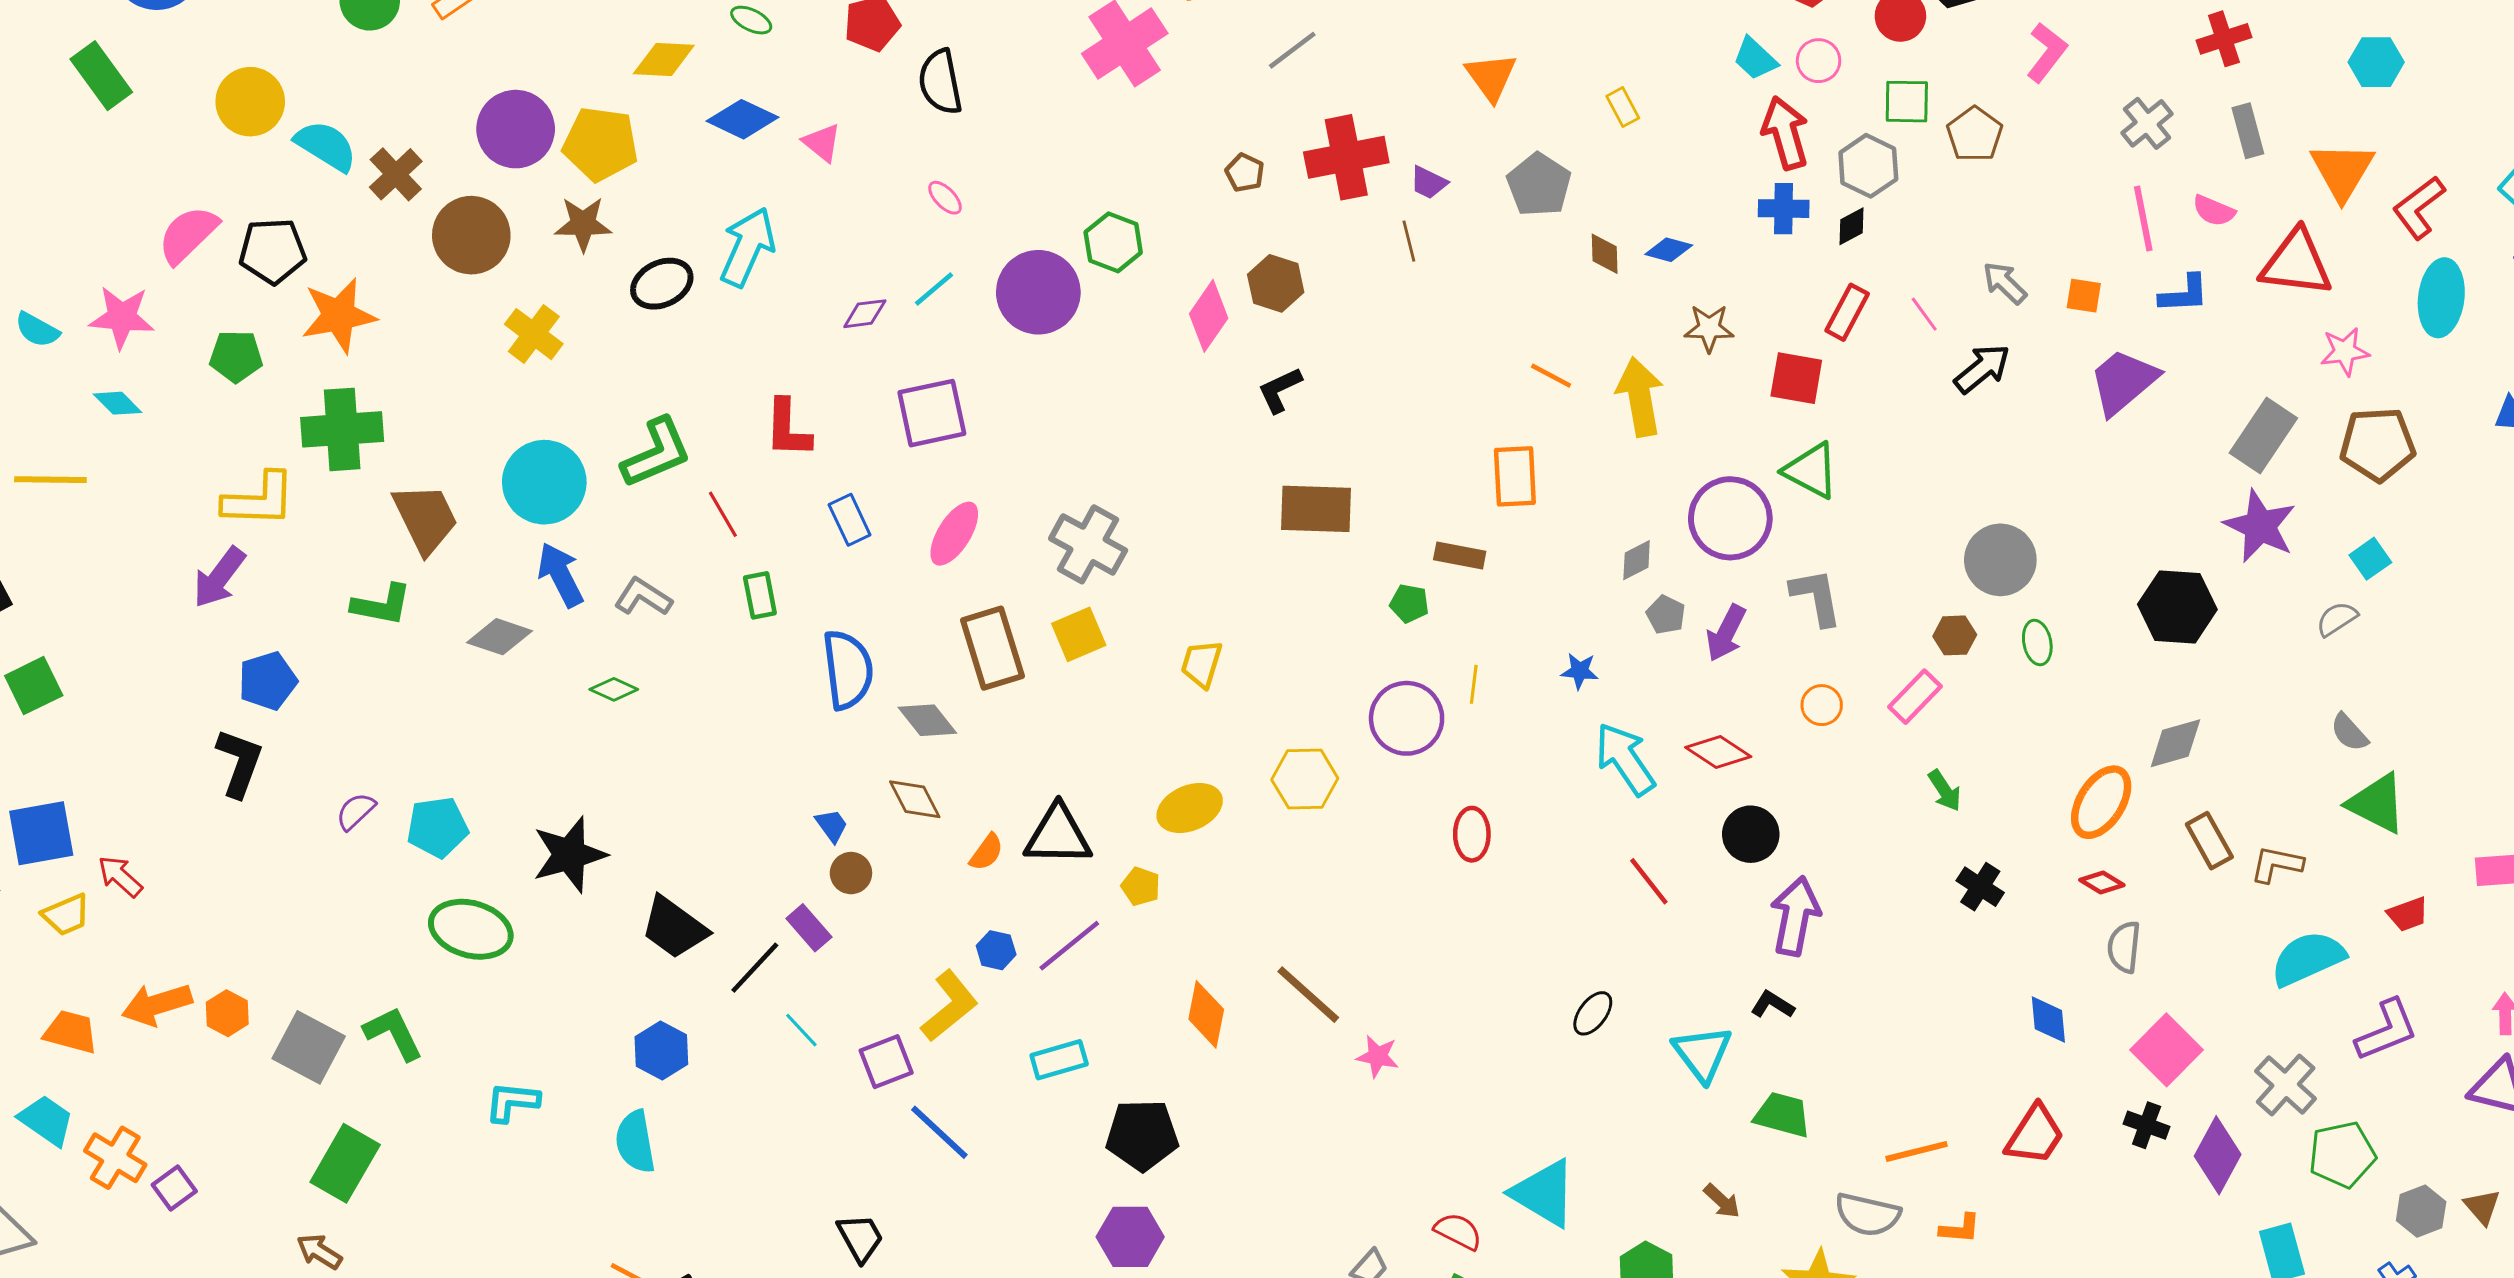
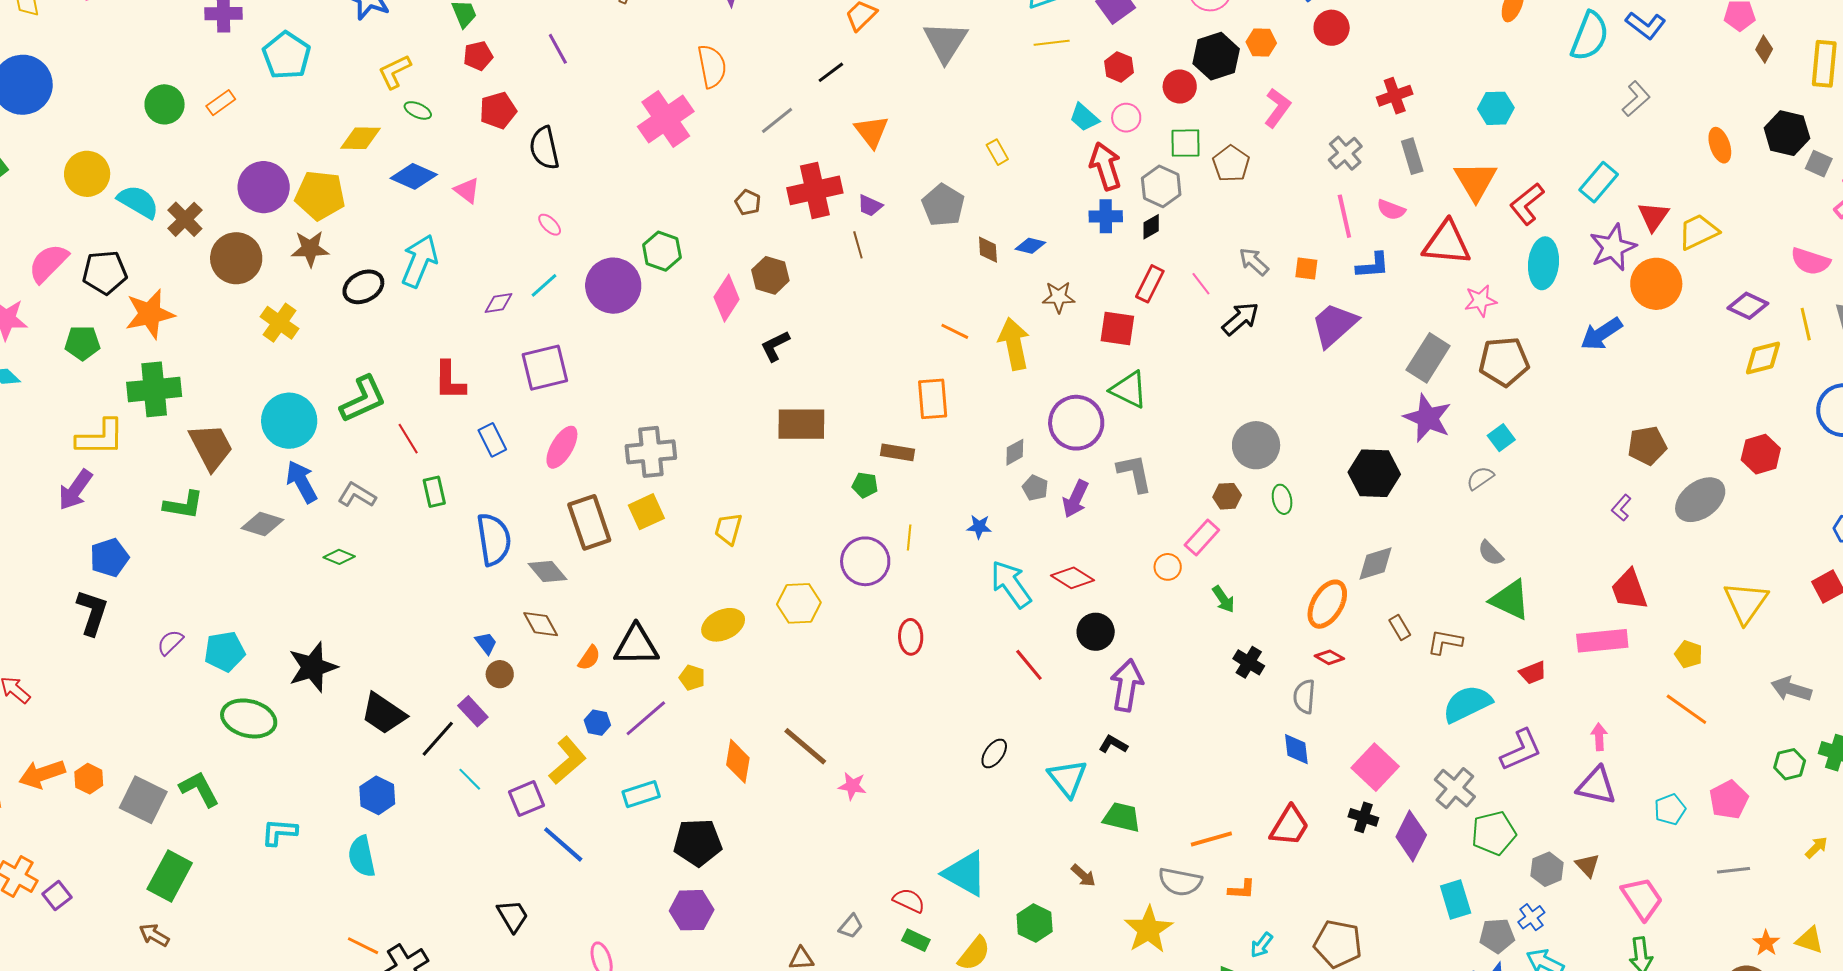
orange triangle: (1491, 77) -> (871, 132), moved
gray cross: (1088, 544) -> (651, 452), turned -33
orange circle: (1822, 705) -> (1168, 567), moved
brown rectangle: (2209, 841) -> (1400, 628), size x0.7
gray semicircle: (2124, 947) -> (1304, 697), moved

